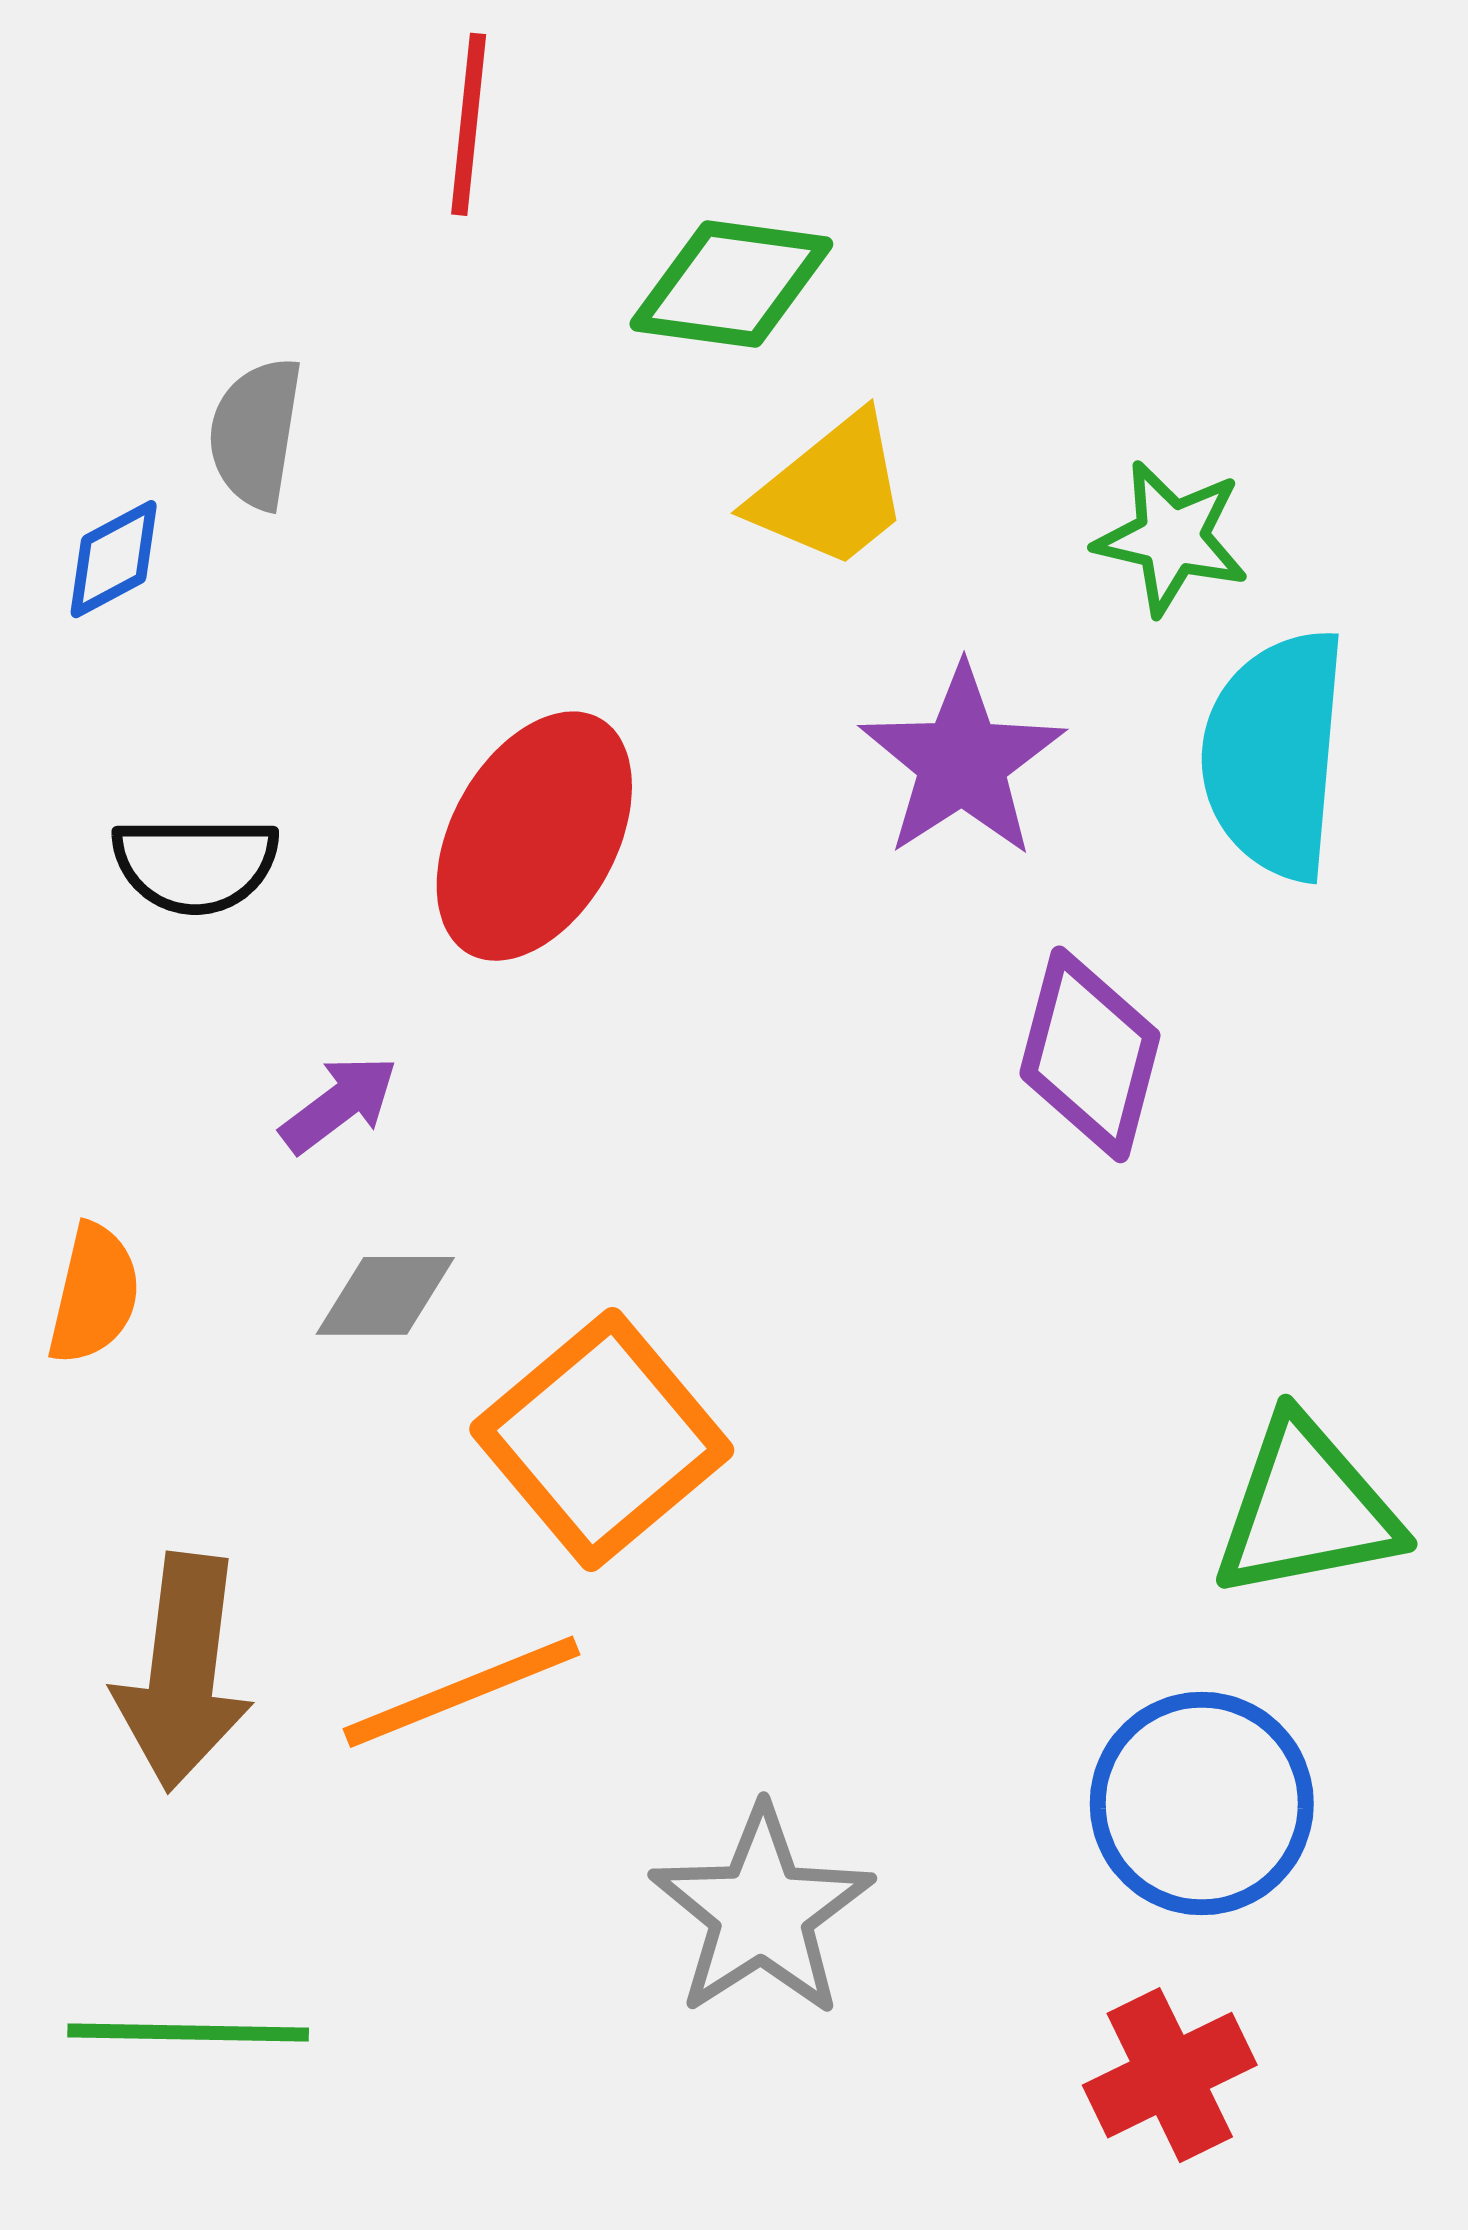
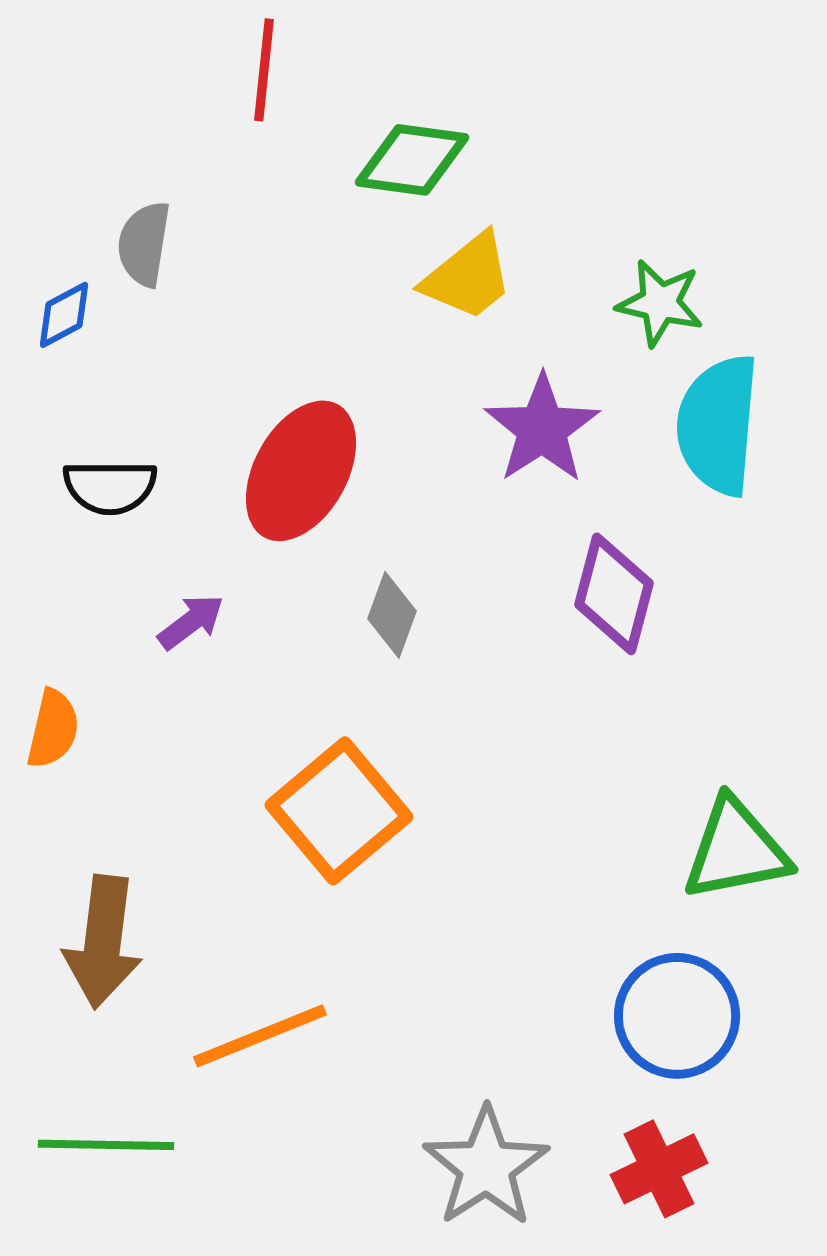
gray diamond: (385, 1296) -> (392, 615), moved, turned -70
orange line: (462, 1692) -> (260, 1036), moved
gray star: (762, 1912) -> (486, 1167), moved

